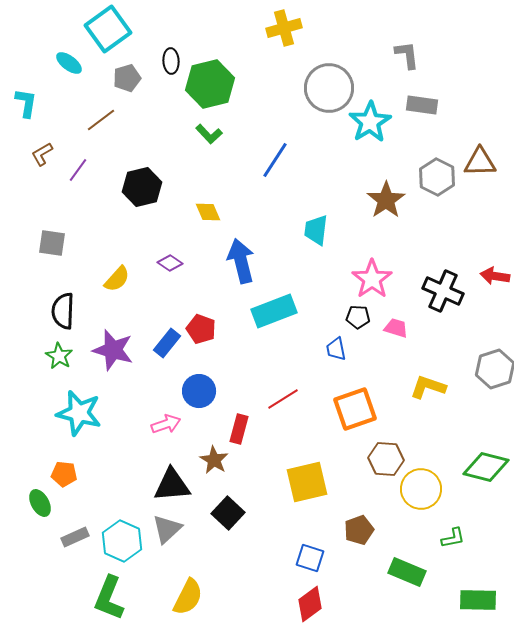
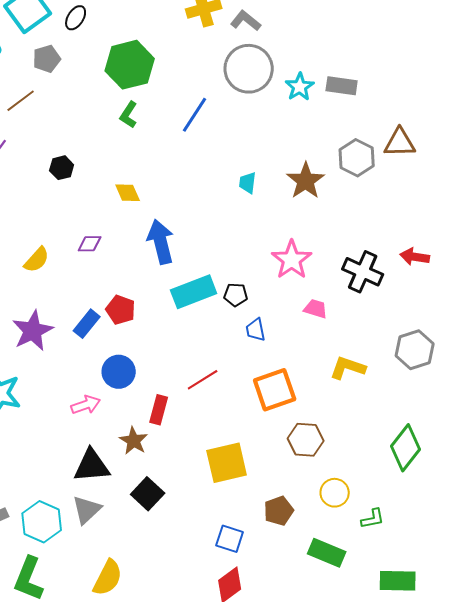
gray L-shape: (407, 55) -> (246, 21), moved, turned -44
black ellipse: (171, 61) -> (76, 18), moved, turned 35
cyan star: (370, 122) -> (300, 87), moved, size x0.7
green L-shape: (209, 134) -> (129, 115), turned 76
blue line: (275, 160) -> (195, 115), moved
black hexagon: (142, 187) -> (62, 168), size x0.6
cyan trapezoid: (316, 230) -> (248, 183), moved, size x0.7
purple diamond: (170, 263) -> (90, 244), turned -35
black pentagon: (358, 317) -> (236, 295), moved
purple star: (113, 350) -> (33, 331), turned 30
green diamond: (486, 467) -> (406, 448), turned -66
yellow circle: (421, 489) -> (335, 493), moved, size x0.7

